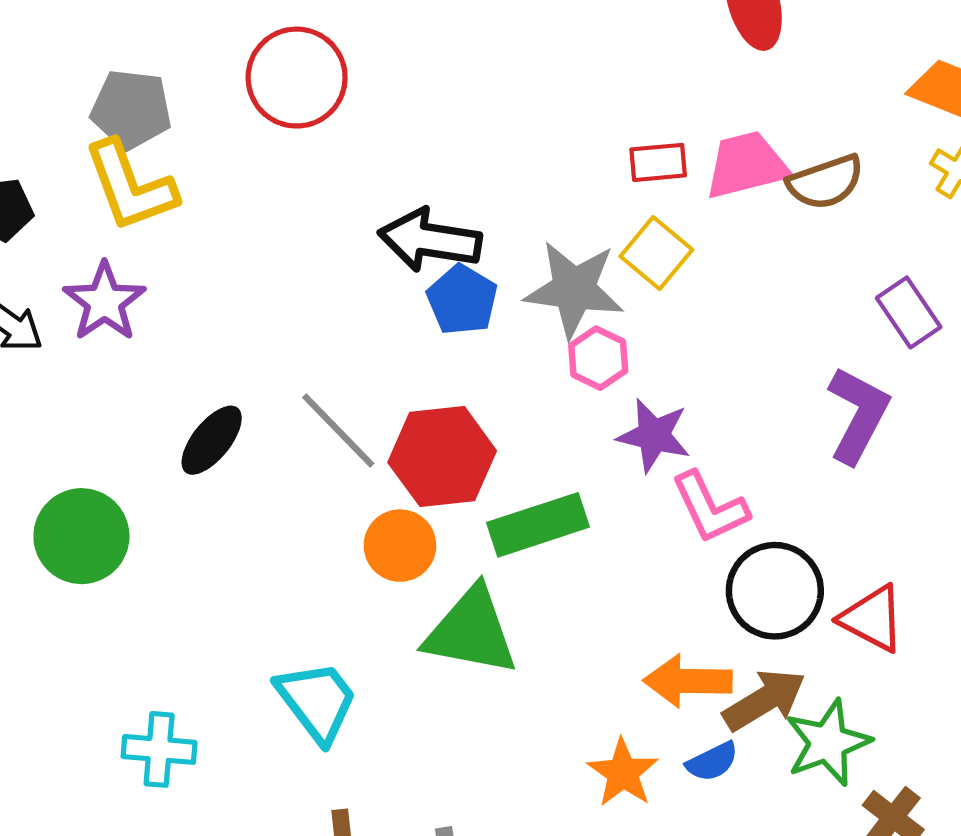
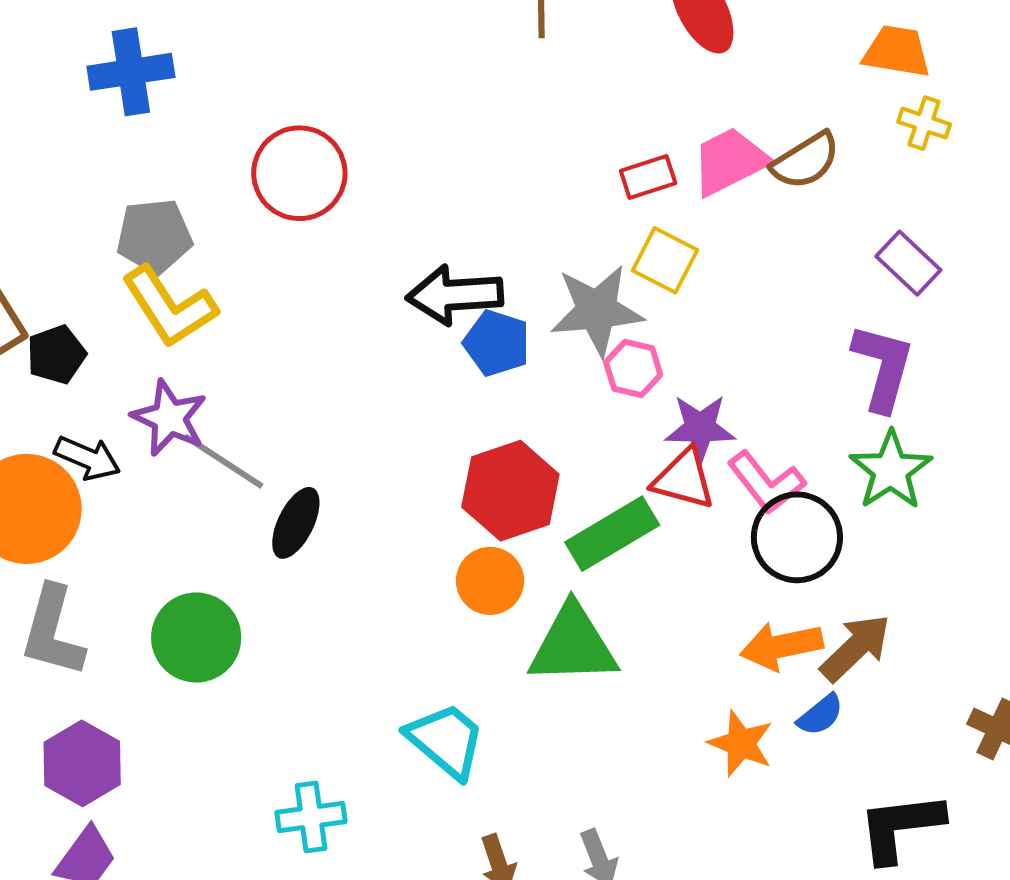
gray line: (338, 430) -> (224, 461), moved
black circle: (775, 591) -> (797, 537), moved
red triangle: (872, 619) -> (684, 479), moved
green star: (828, 743) -> (891, 470), moved

